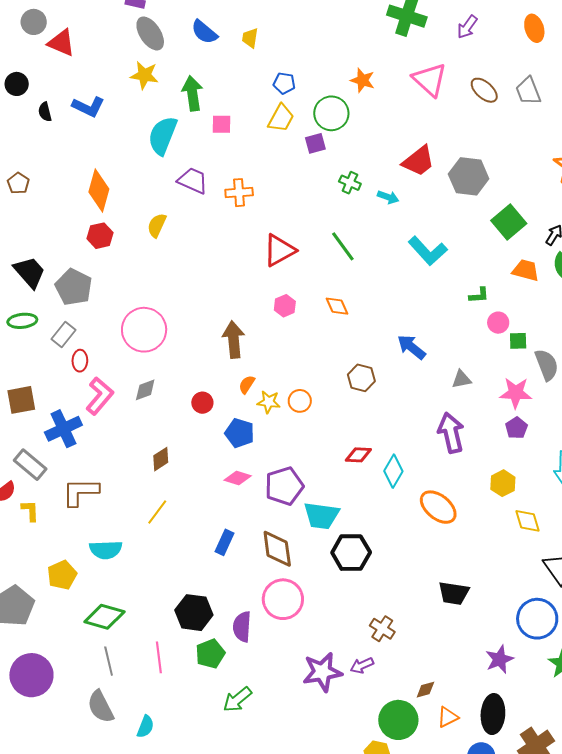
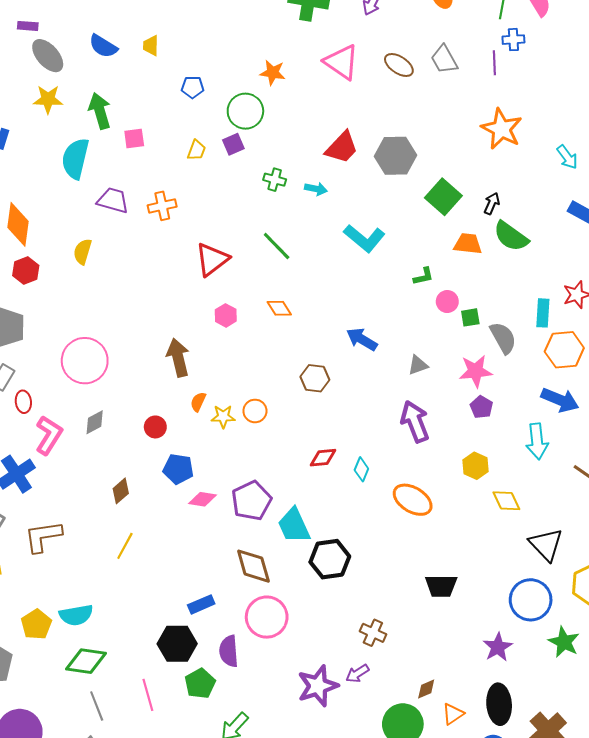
yellow trapezoid: (281, 118) -> (196, 150), moved, size x0.7
blue pentagon: (240, 433) -> (178, 469), moved
cyan diamond: (393, 471) -> (361, 469), size x0.7
cyan trapezoid: (321, 516) -> (294, 525), turned 66
blue rectangle: (224, 542) -> (201, 604), moved, turned 50
cyan semicircle: (106, 550) -> (76, 615), moved

